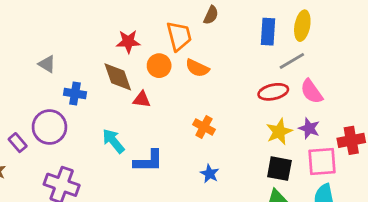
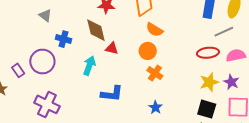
orange circle: (159, 66) -> (148, 51), moved
pink semicircle: (312, 92) -> (236, 55), turned 108
cyan arrow: (113, 141) -> (89, 66), moved, turned 54

